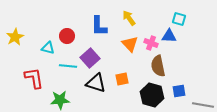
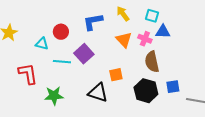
cyan square: (179, 19) -> (152, 16), moved
blue L-shape: (99, 26) -> (93, 22), turned 80
black triangle: (96, 83) -> (98, 93), moved

